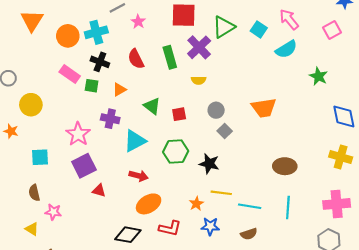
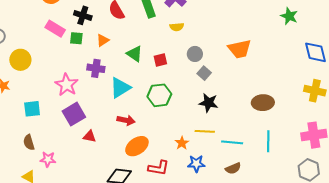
black star: (209, 164) -> (208, 103), moved

